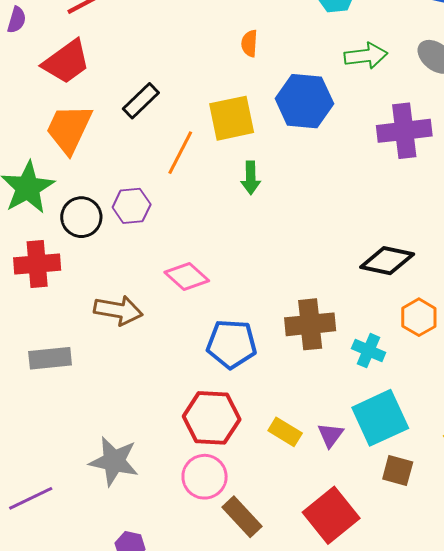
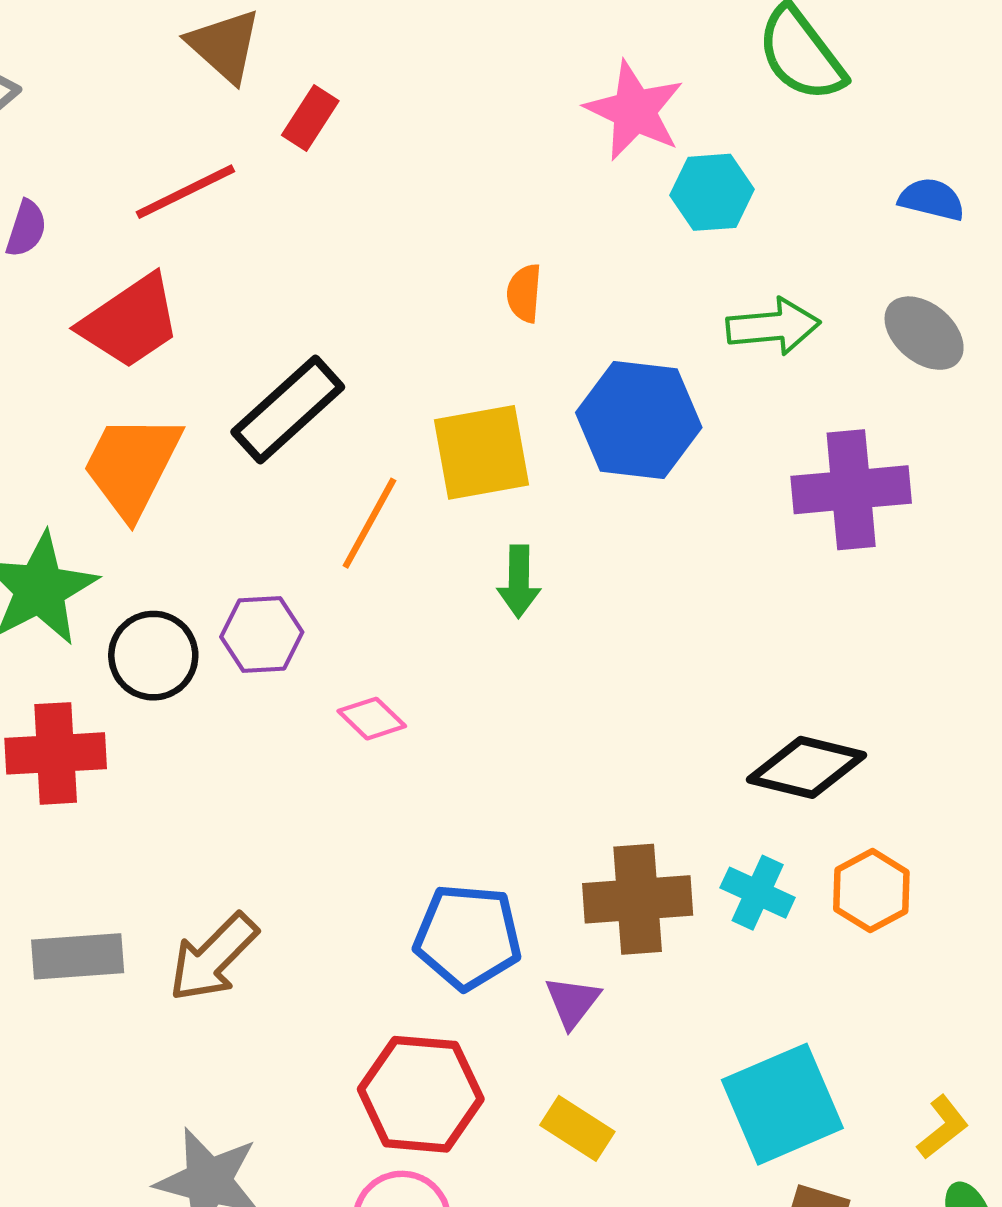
black rectangle: (141, 101) -> (288, 409), size x1.4
pink diamond: (187, 277) -> (372, 719), moved, size x0.7
brown arrow: (118, 310) -> (213, 957), moved, turned 123
cyan cross: (369, 351) -> (758, 893), moved
purple triangle: (330, 435) -> (572, 1002), moved

